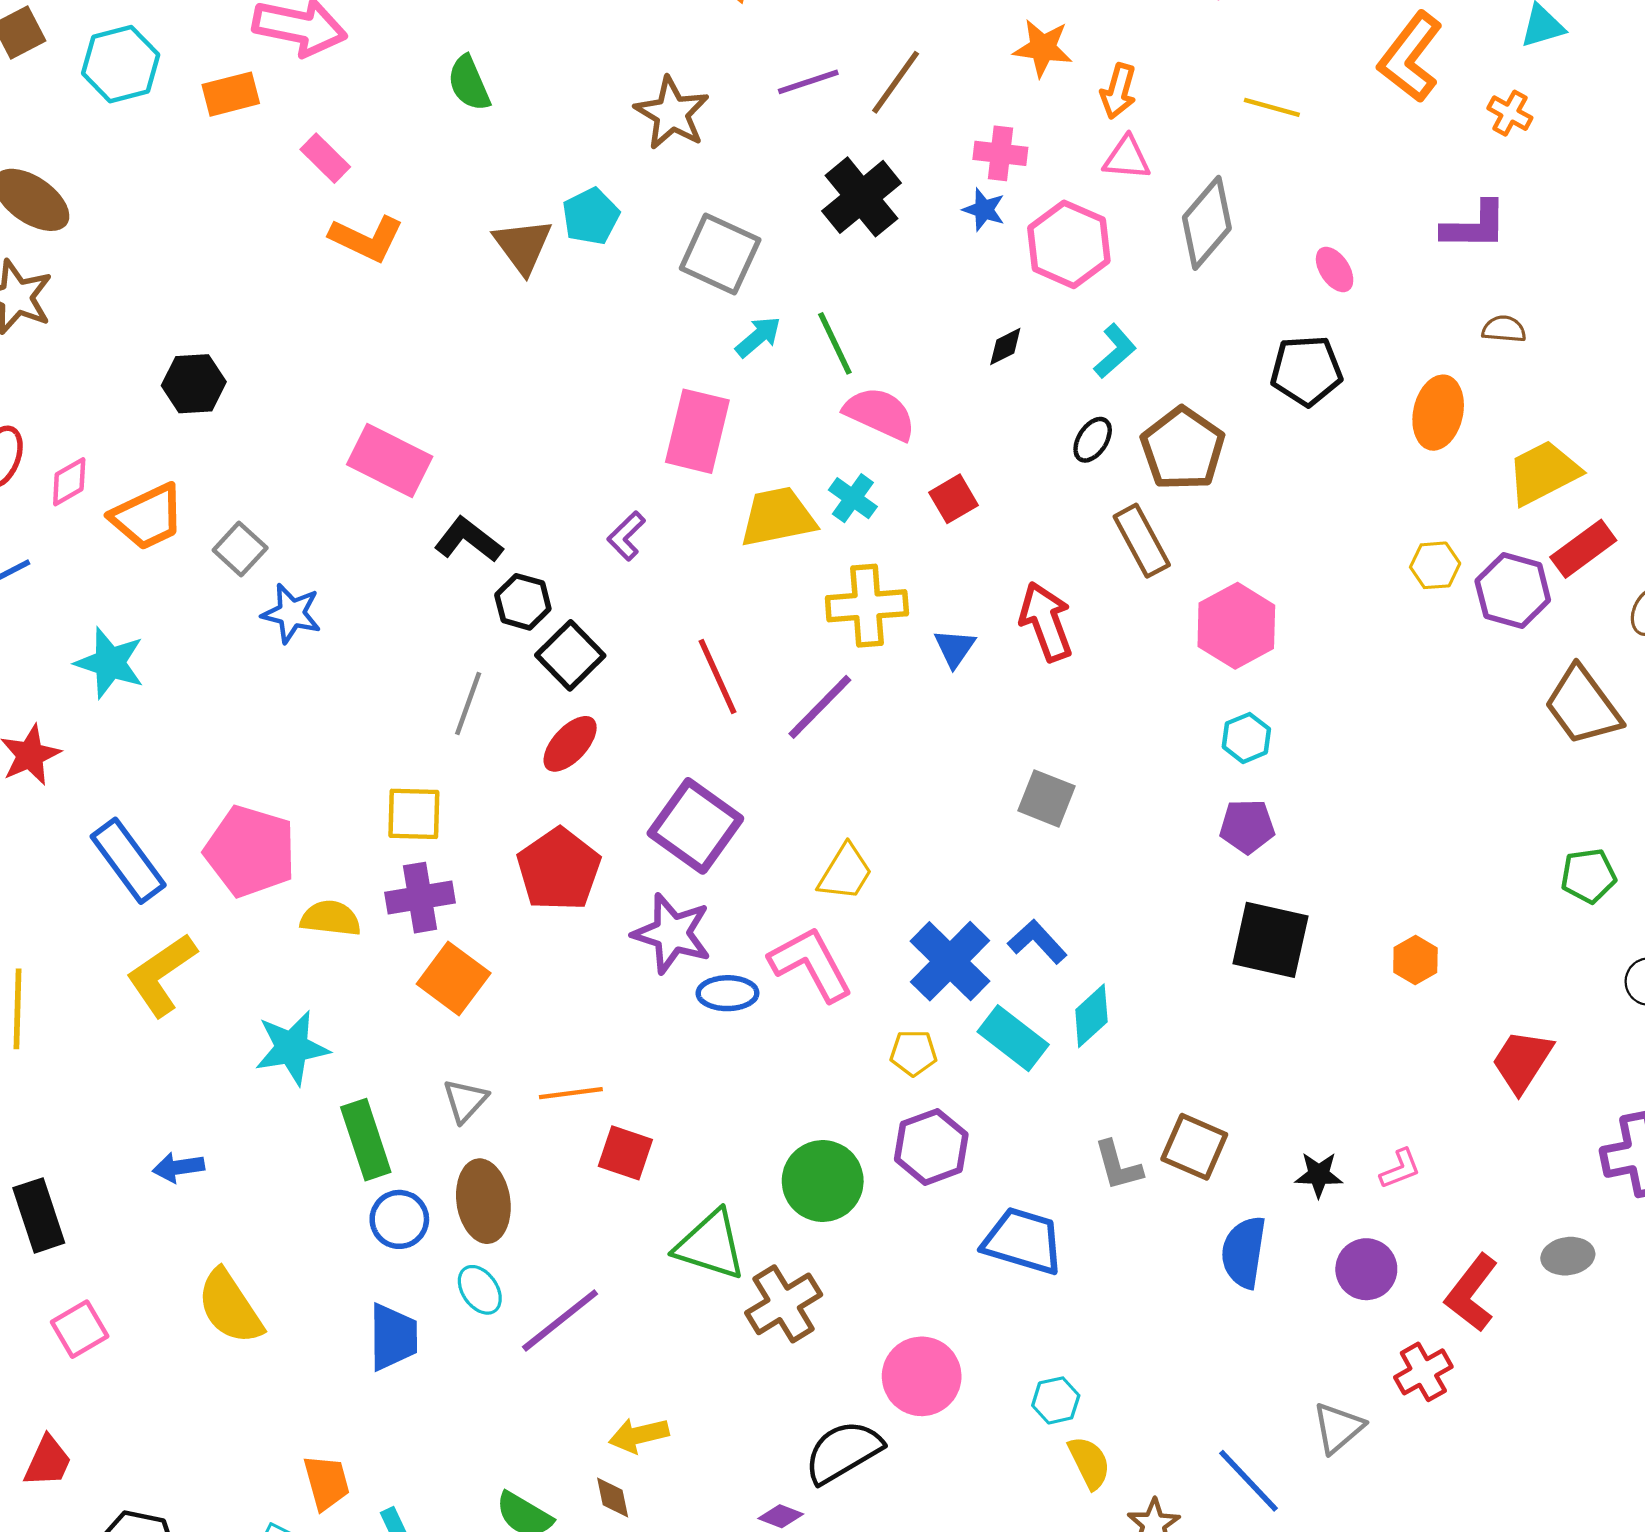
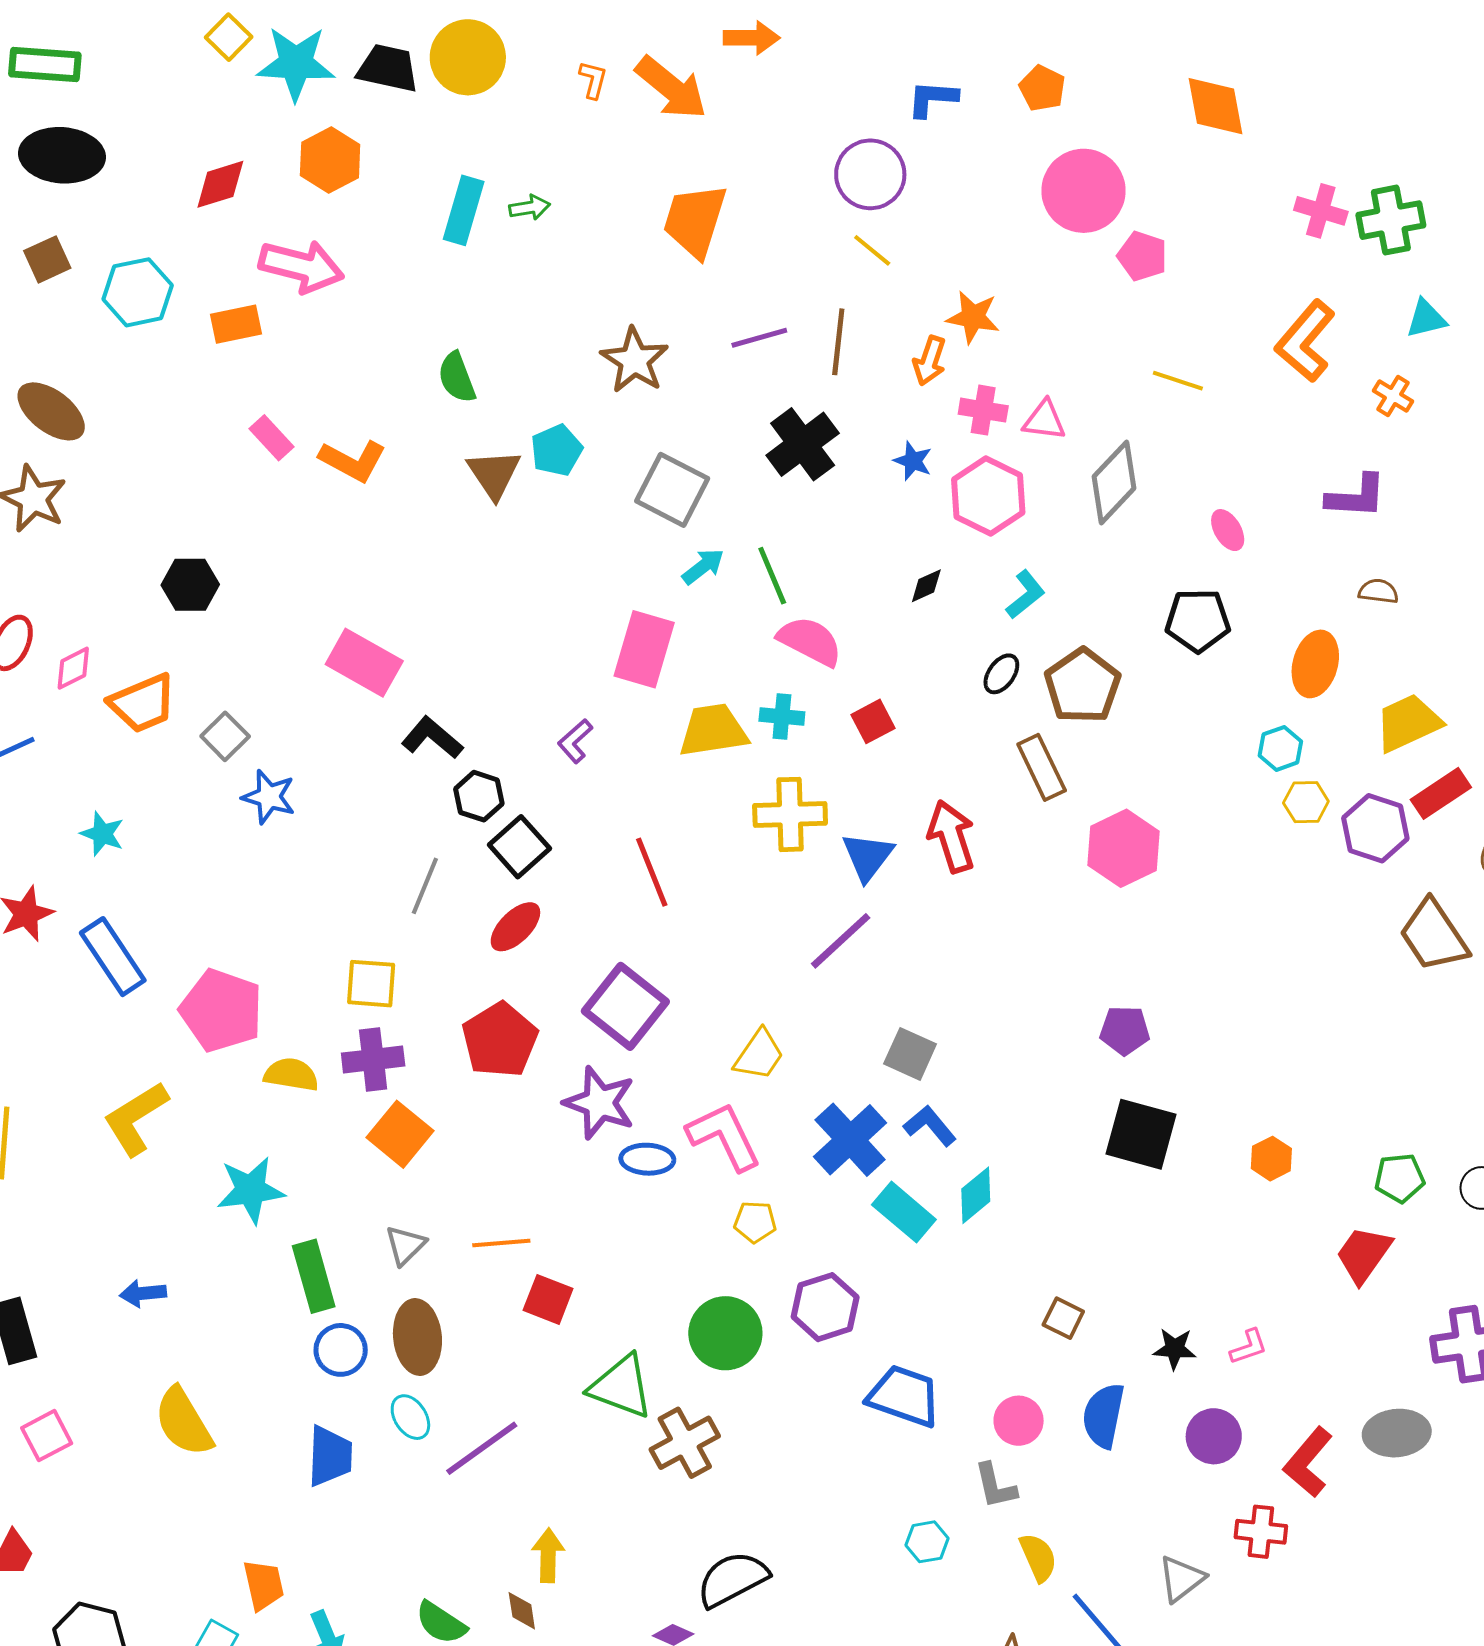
brown line: (896, 82) -> (838, 342), turned -32
green semicircle: (469, 83) -> (457, 377), moved
orange arrow: (1118, 91) -> (930, 361), moved
pink cross: (1000, 153) -> (983, 410), moved
pink rectangle: (325, 158) -> (271, 438), moved
cyan cross: (853, 498) -> (782, 717), turned -33
blue triangle: (955, 648) -> (868, 856), size x1.4
cyan star: (110, 663) -> (102, 834), size x0.7
purple line: (820, 707) -> (841, 941), moved
cyan hexagon: (1246, 738) -> (1280, 748), moved
gray square: (1046, 798) -> (910, 1054), moved
blue rectangle: (128, 861) -> (113, 957), moved
green pentagon: (1588, 876) -> (1400, 1178), moved
yellow pentagon: (913, 1053) -> (755, 1222), moved
brown square: (1194, 1147) -> (1063, 1318), size x0.7
gray L-shape: (1118, 1166) -> (995, 1486), moved
gray ellipse: (1568, 1256) -> (1397, 1433), size x1.4
red cross: (1423, 1372) -> (1261, 1532), turned 33
pink circle: (922, 1376) -> (1019, 1421), moved, size x0.7
yellow arrow: (639, 1435) -> (548, 1555), turned 102
yellow semicircle: (1089, 1463) -> (1038, 1557), moved

